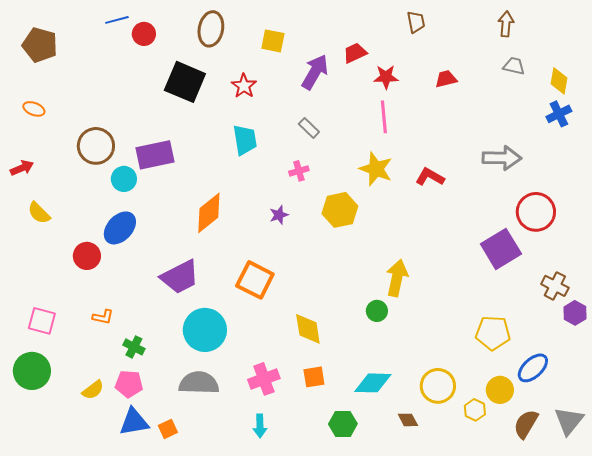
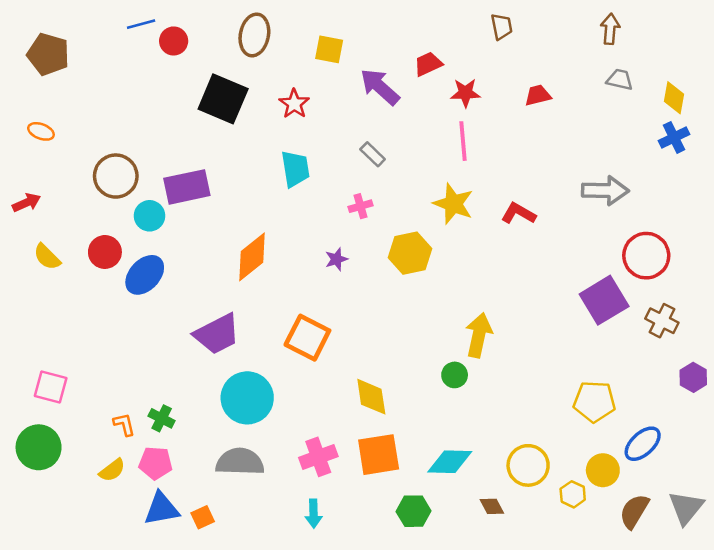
purple arrow: (315, 72) -> (380, 87), turned -78
red circle: (87, 256) -> (105, 252), moved
brown cross: (555, 286) -> (662, 321), moved
orange L-shape: (103, 317) -> (124, 424), moved, turned -115
orange square: (314, 377) -> (379, 455), size x1.6

